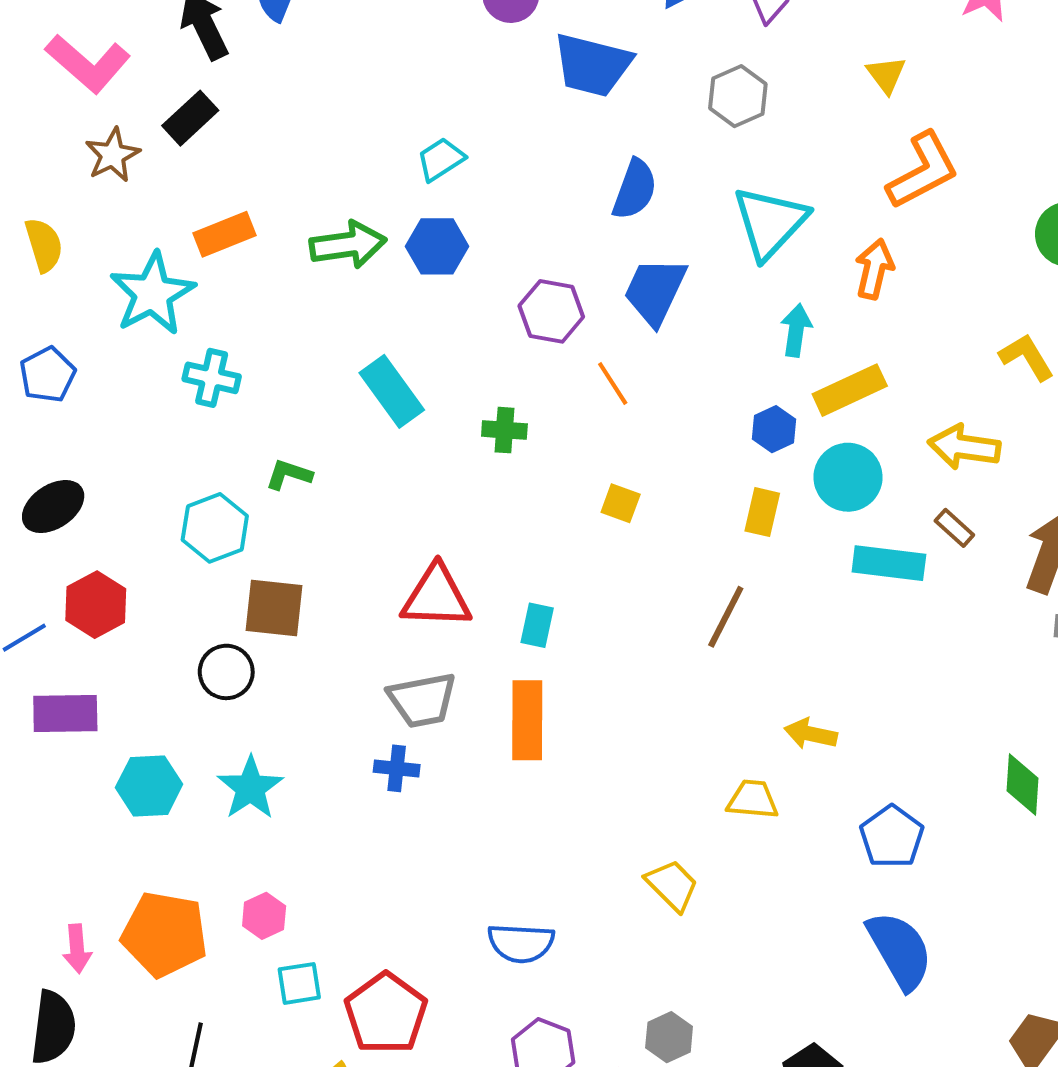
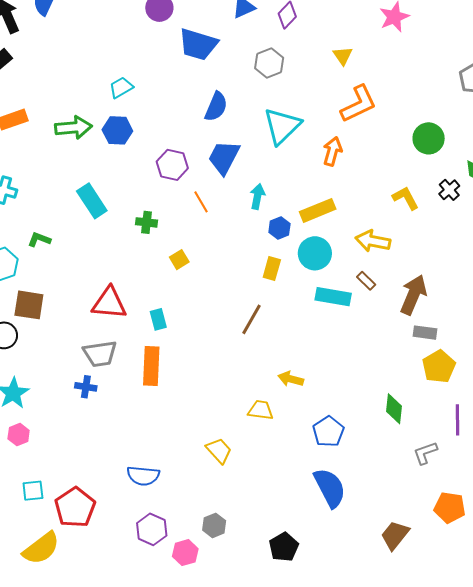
cyan arrow: (796, 330) -> (257, 196), moved
yellow square: (621, 503) -> (179, 260), moved, turned 36
cyan rectangle: (537, 625) -> (158, 319), turned -30
pink hexagon: (264, 916) -> (19, 435), moved

